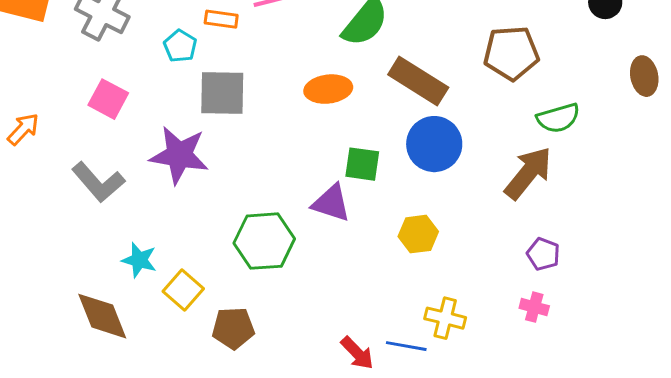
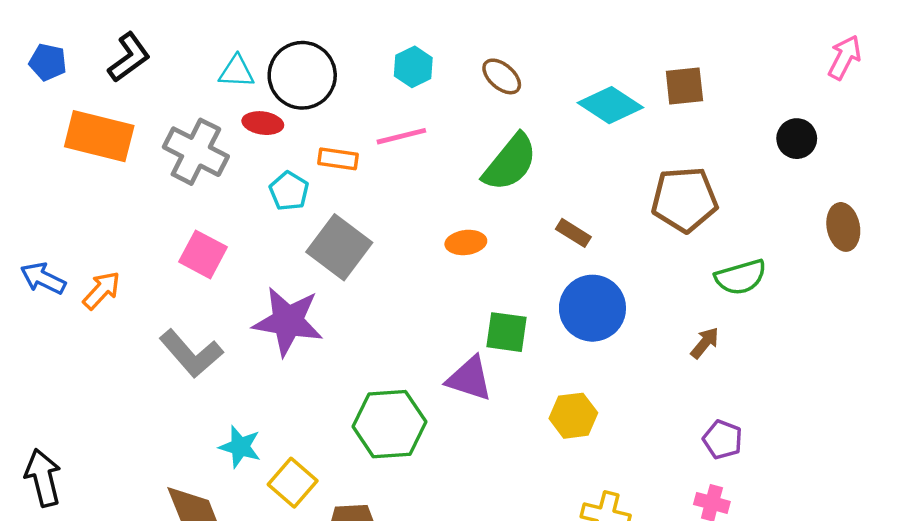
brown rectangle: (418, 81) -> (573, 233), size x0.5
orange ellipse: (328, 89) -> (466, 242), size x0.7
gray square: (222, 93) -> (339, 247), turned 36
brown arrow: (528, 173) -> (705, 343), size x0.5

